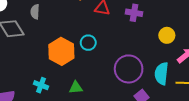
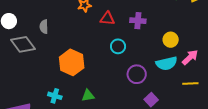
cyan circle: (88, 43) -> (118, 46), moved
purple circle: (129, 69) -> (137, 74), size x0.7
cyan semicircle: (161, 74) -> (167, 63), moved, turned -105

